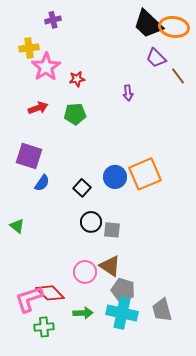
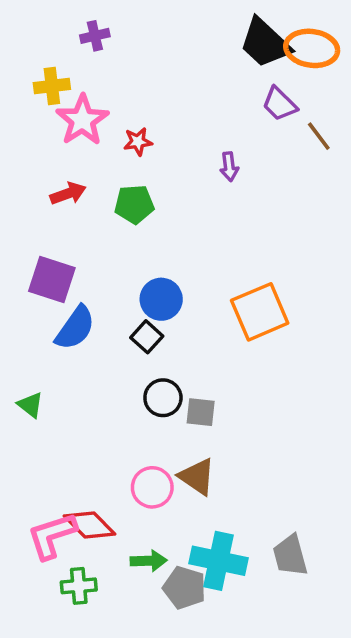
blue circle: (115, 177) -> (161, 299), moved
blue semicircle: (42, 183) -> (75, 328), size x1.5
gray pentagon: (123, 290) -> (184, 588), moved

